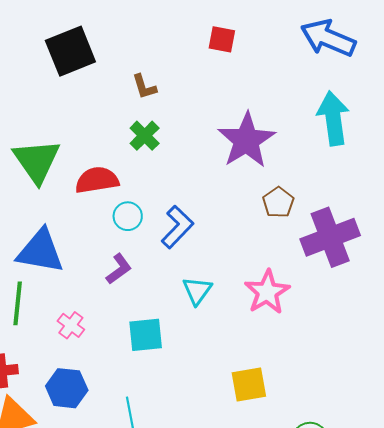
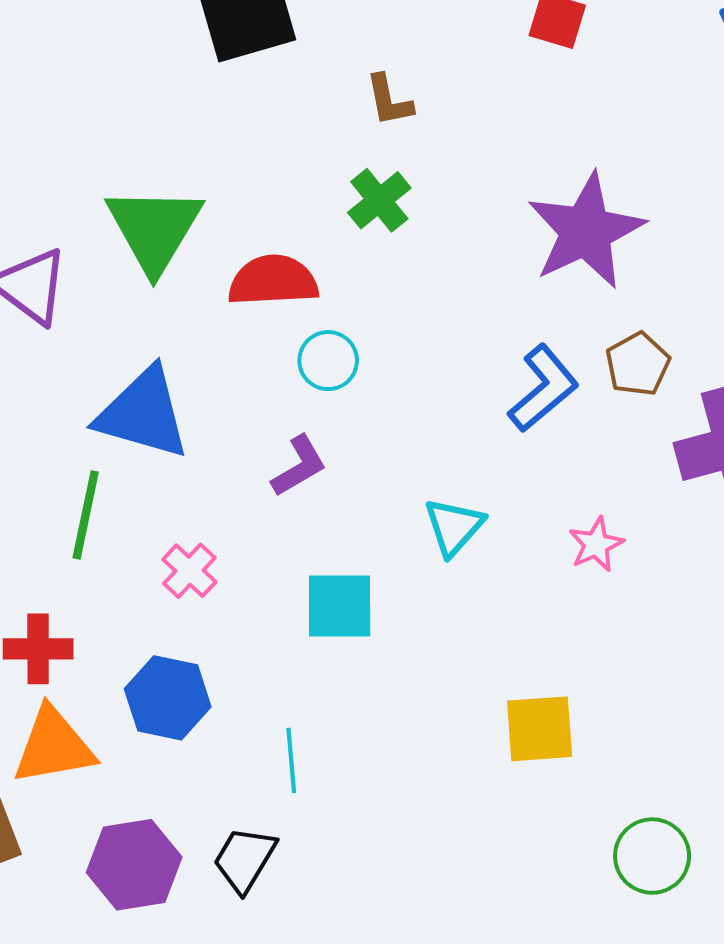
blue L-shape: (177, 227) -> (543, 388), moved
pink star: (267, 292) -> (596, 544), size x0.6

